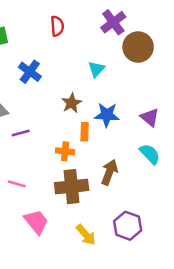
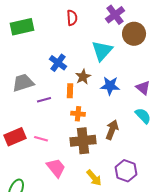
cyan triangle: (96, 69) -> (102, 51), size x1.6
blue cross: (30, 72) -> (58, 63), moved
orange rectangle: (85, 132) -> (70, 91), moved

